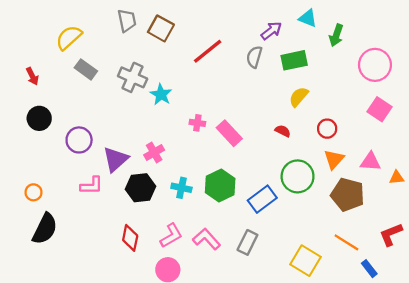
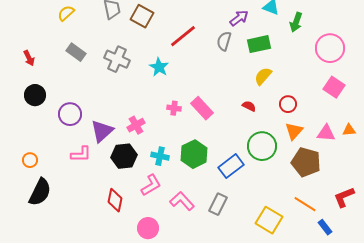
yellow semicircle: (69, 38) -> (66, 13), moved, size x0.7
cyan star: (161, 94) -> (159, 67), moved
pink cross: (197, 123) -> (174, 108), moved
orange triangle: (397, 178) -> (349, 130), moved
pink L-shape: (171, 236) -> (151, 185), moved

